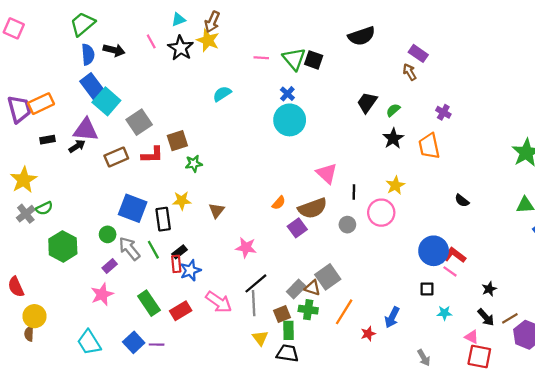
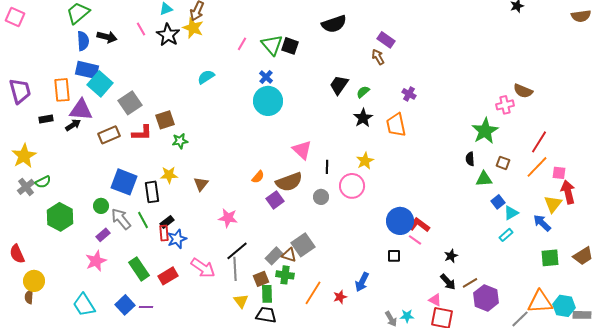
pink line: (261, 58) -> (242, 44), turned -64
blue rectangle: (92, 86) -> (87, 70), turned -40
orange rectangle: (41, 104) -> (62, 90), moved, turned -70
black semicircle: (462, 201) -> (470, 159), moved, turned 48
orange line: (344, 312) -> (313, 293), moved
cyan star: (444, 313) -> (407, 316), moved

